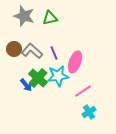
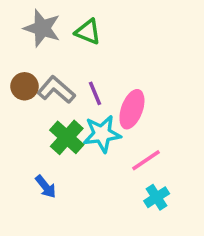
green triangle: (50, 18) -> (88, 32), turned 35
blue arrow: (26, 85) -> (46, 187), moved

